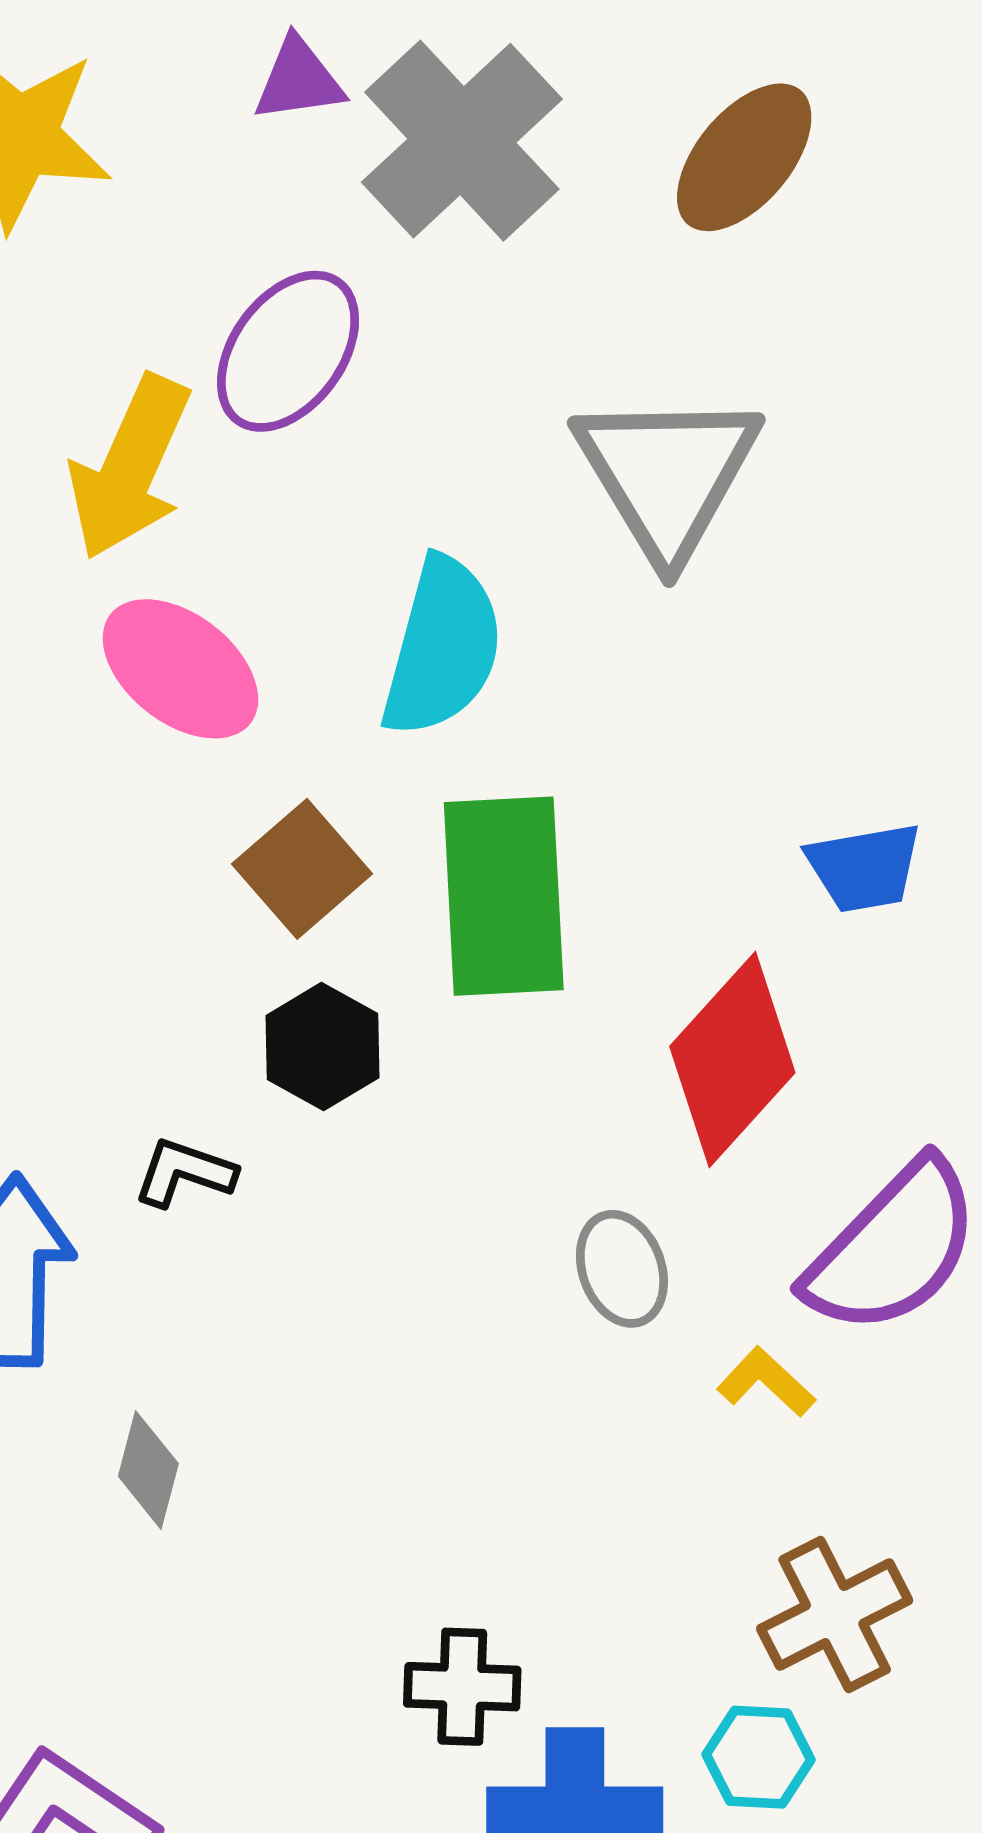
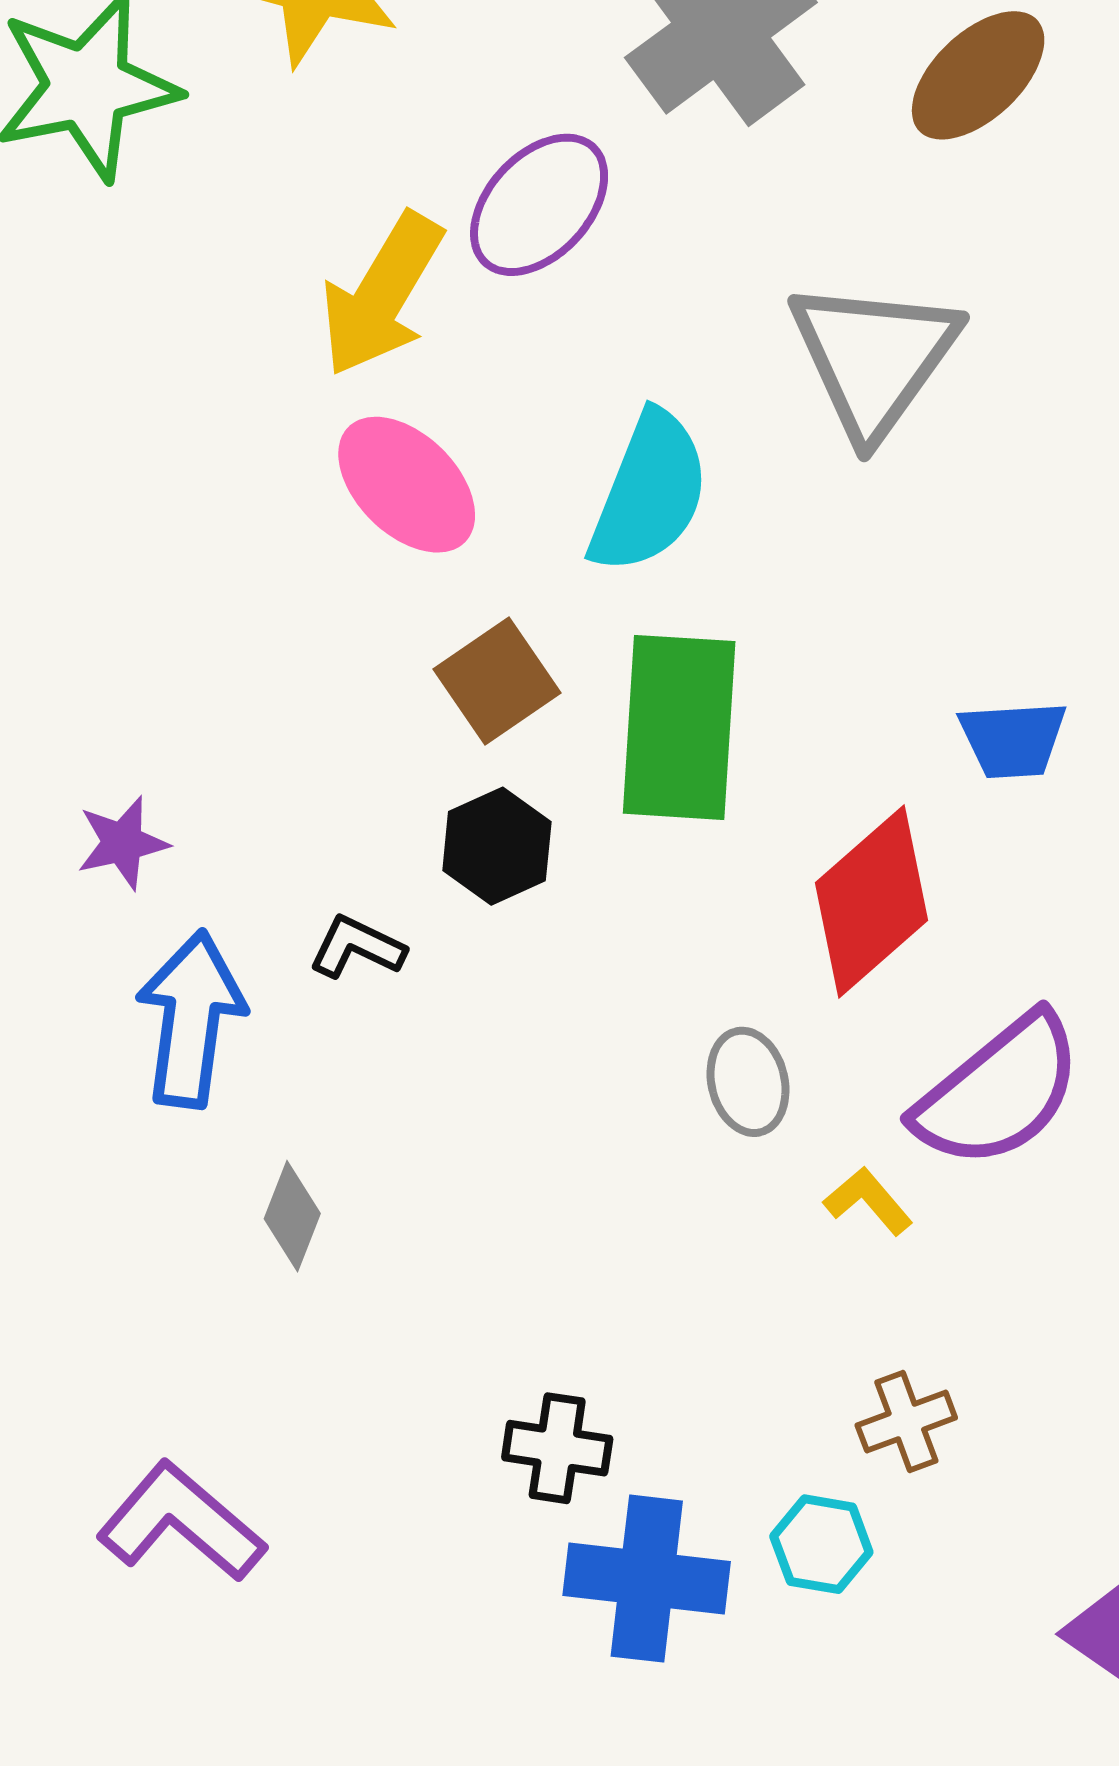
brown cross: (835, 1615) -> (906, 1422), size x0.7

